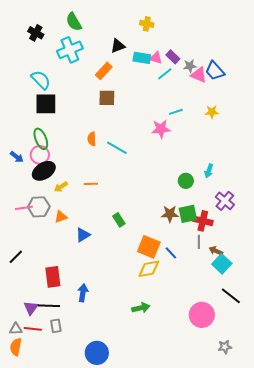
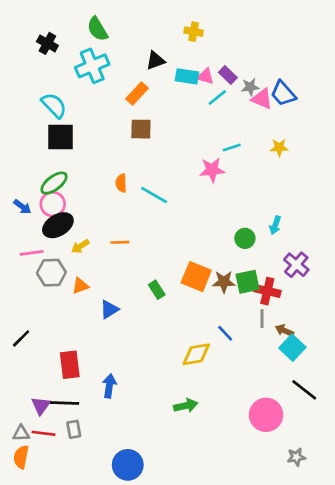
green ellipse: (41, 139) -> (54, 183), turned 75
pink line: (24, 208) -> (32, 253), moved
orange square: (149, 247) -> (196, 277), moved

